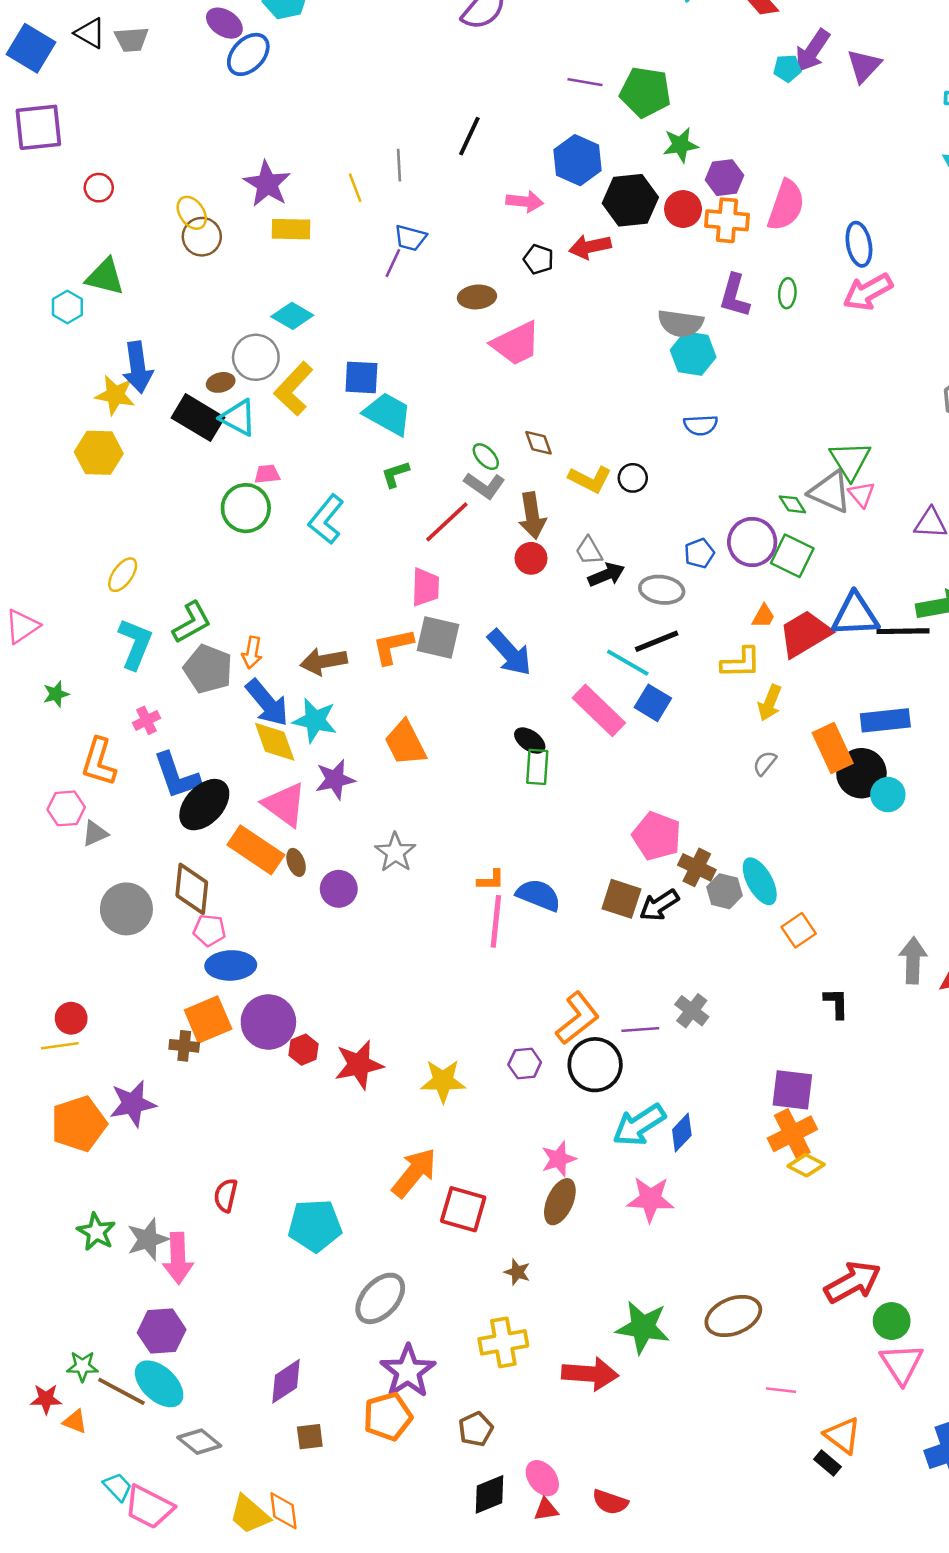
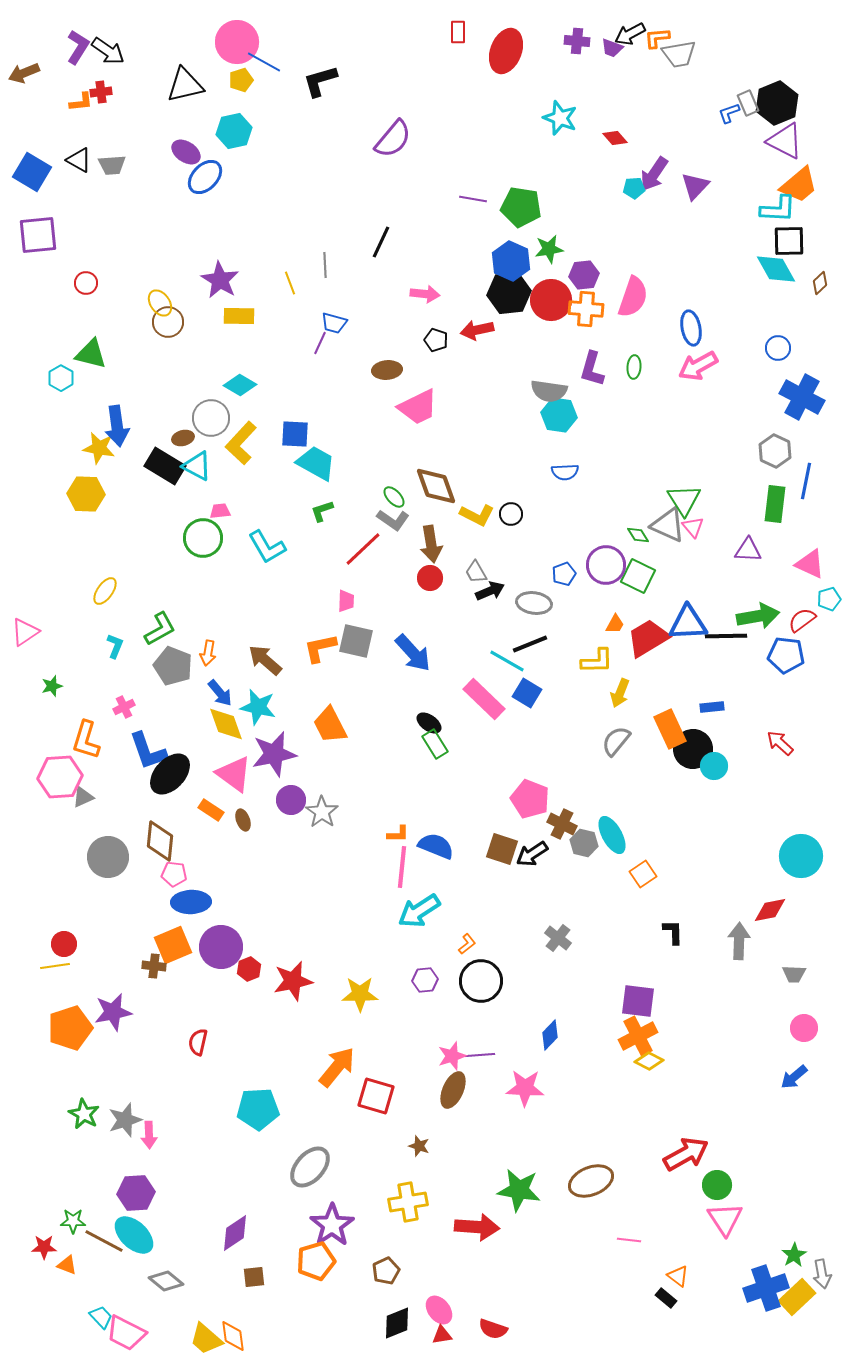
blue hexagon: (577, 160) -> (511, 261), moved
red circle: (683, 209) -> (551, 300), size x1.4
brown diamond: (539, 443) -> (436, 486), size x1.8
cyan L-shape: (326, 519) -> (267, 547), turned -69
pink trapezoid: (425, 587) -> (346, 601), size x0.7
cyan L-shape: (135, 644) -> (115, 646), size x0.6
brown arrow: (324, 661) -> (265, 660), turned 51
blue arrow: (267, 703) -> (220, 693), size x0.7
blue rectangle: (885, 720) -> (712, 707), size x0.6
gray semicircle: (765, 763) -> (616, 741), size x1.5
green rectangle: (537, 767) -> (435, 744), turned -36
purple star: (335, 779) -> (274, 754), size x1.4
pink hexagon: (66, 808) -> (60, 777), size x1.5
orange rectangle: (256, 850) -> (211, 810), size x0.6
purple circle: (339, 889) -> (291, 800), moved
gray arrow: (913, 960) -> (739, 941), moved
orange L-shape: (577, 1018) -> (467, 944), size x0.5
purple line: (640, 1030) -> (480, 1055), moved
cyan arrow: (639, 1125) -> (419, 911), moved
red semicircle: (226, 1195) -> (198, 1042), moved
pink arrow: (178, 1258) -> (149, 1135), size x0.7
orange triangle: (843, 1435) -> (678, 1276), size x0.7

